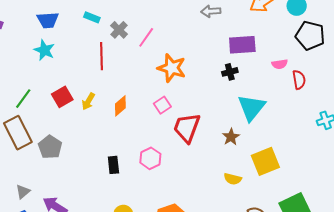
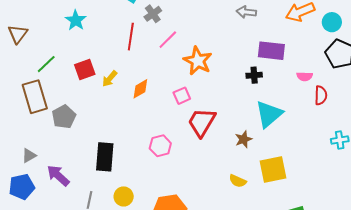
pink line: (146, 37) -> (168, 40), moved
black rectangle: (113, 165) -> (105, 157), moved, size x1.6

